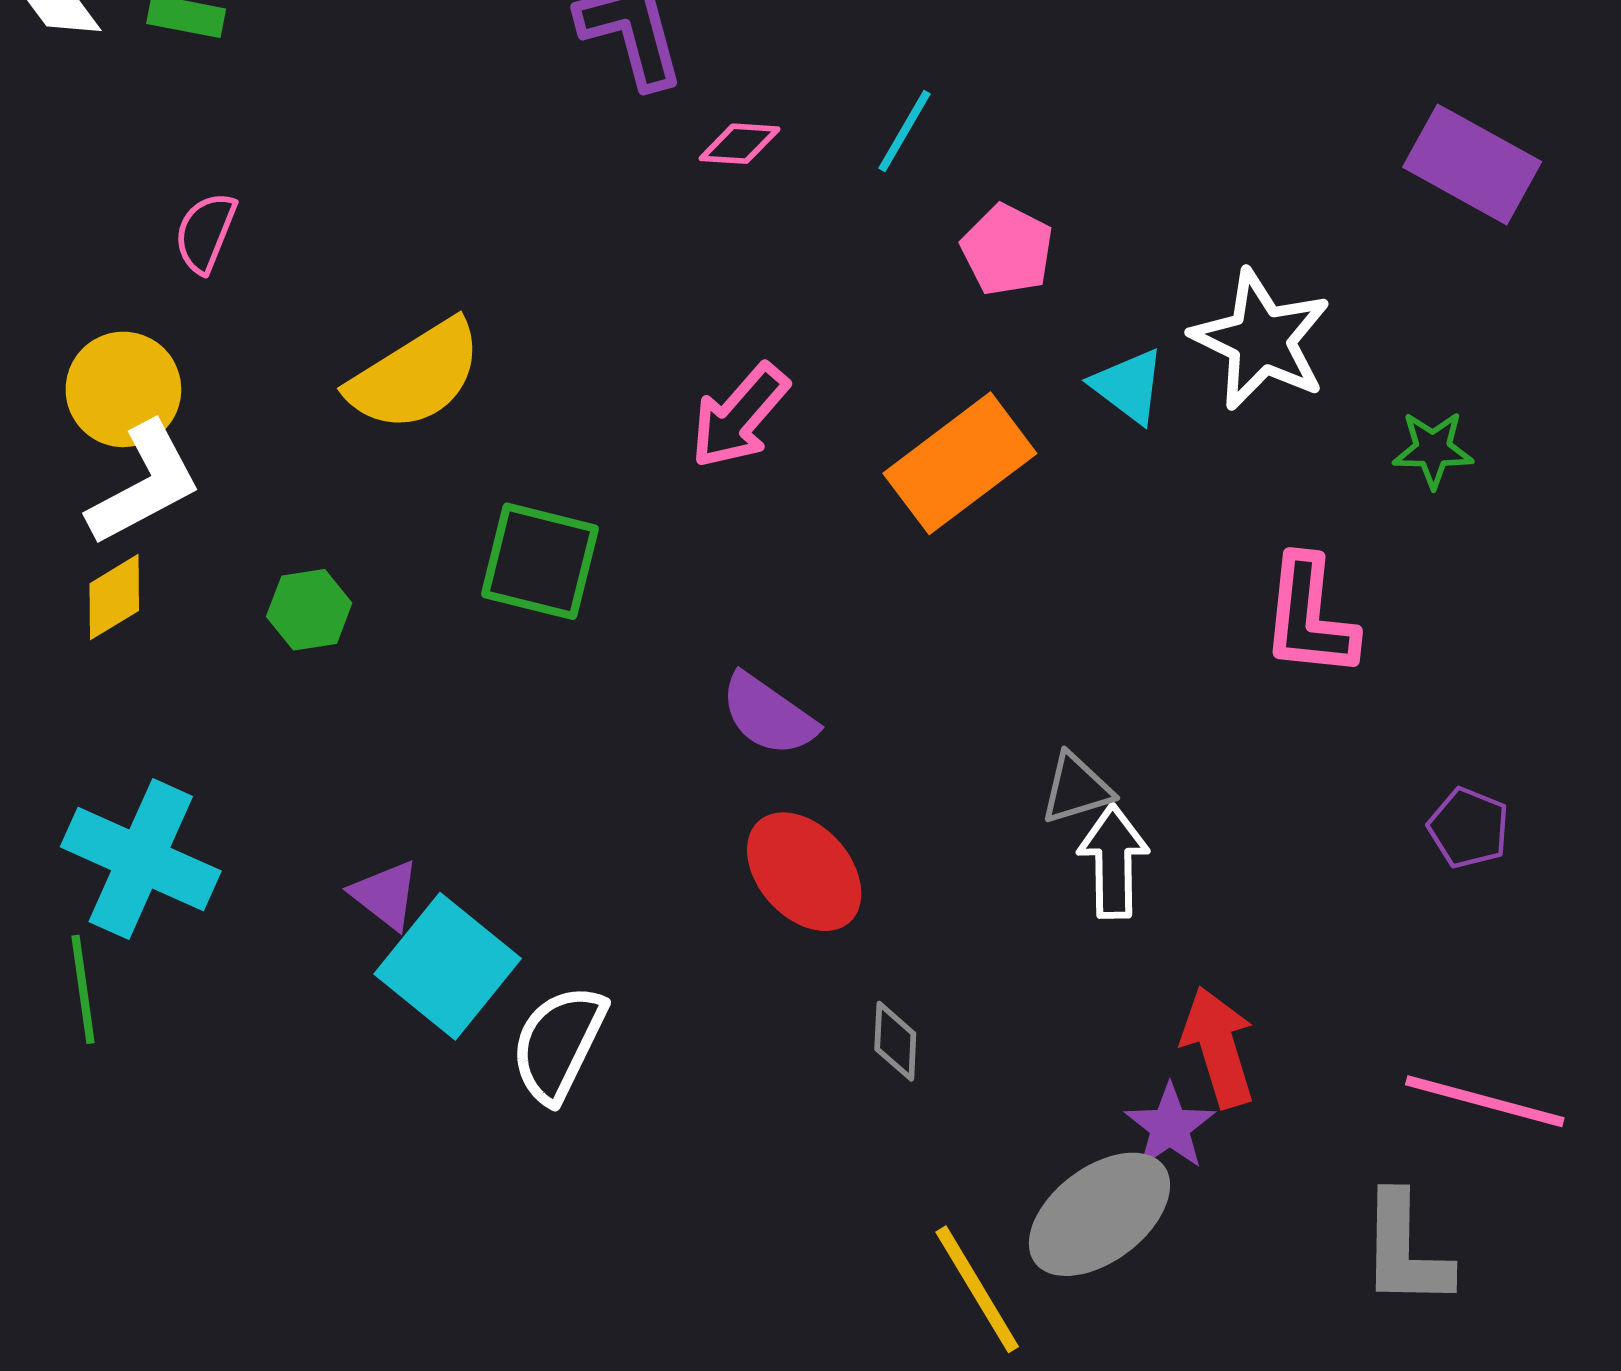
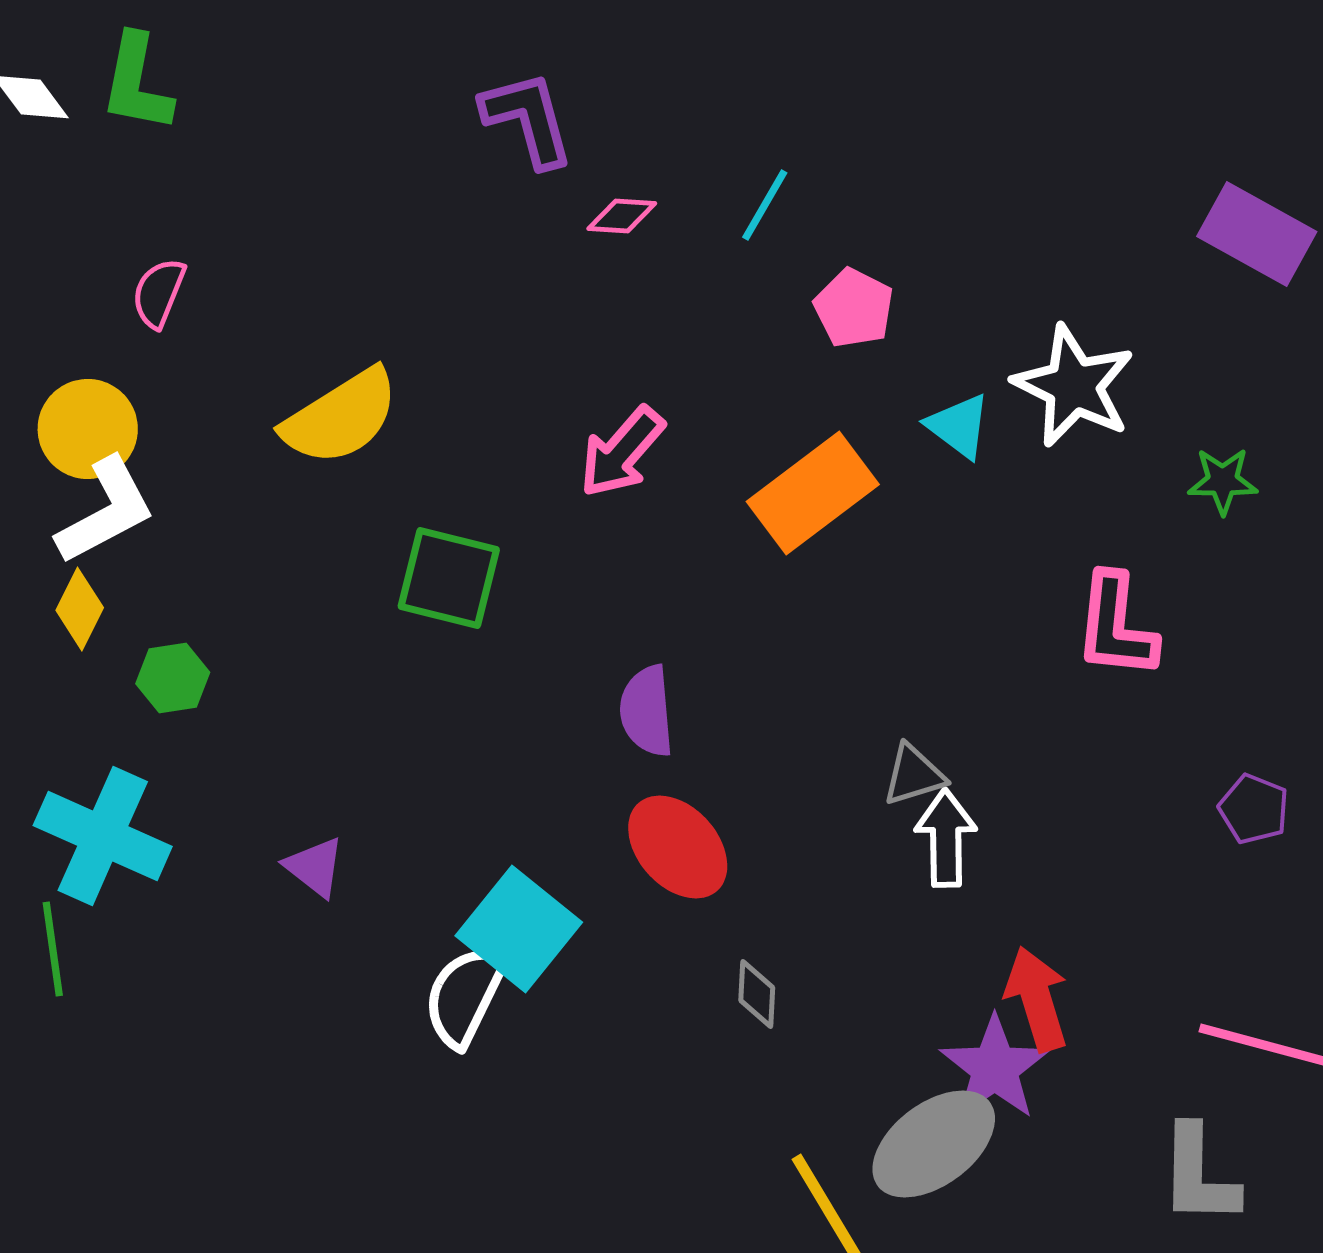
yellow diamond: (114, 597) -> (80, 609), turned -32
green hexagon: (309, 610) -> (173, 678), moved
purple semicircle: (768, 715) -> (647, 711), turned 50
cyan square: (448, 966) -> (519, 929), moved
purple star: (1170, 1127) -> (995, 1068), size x1.4

